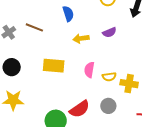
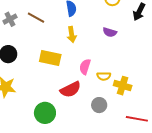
purple semicircle: (109, 32) -> (110, 32), turned 32
yellow arrow: (81, 38) -> (72, 34), moved, turned -98
red semicircle: (80, 109) -> (70, 89), moved

